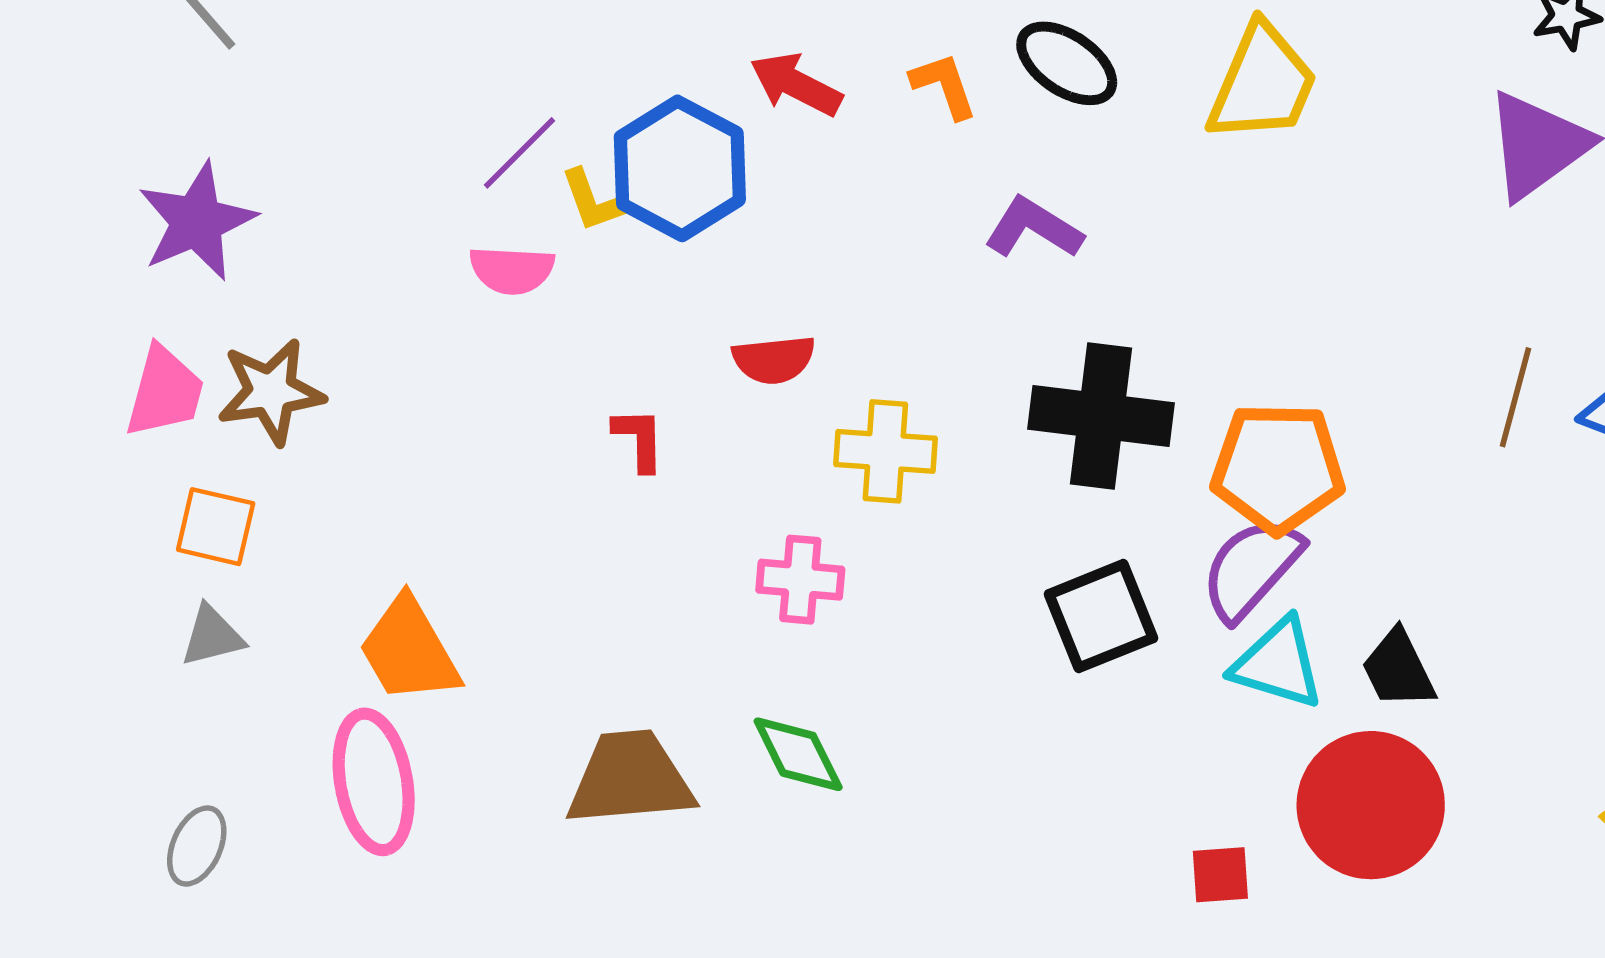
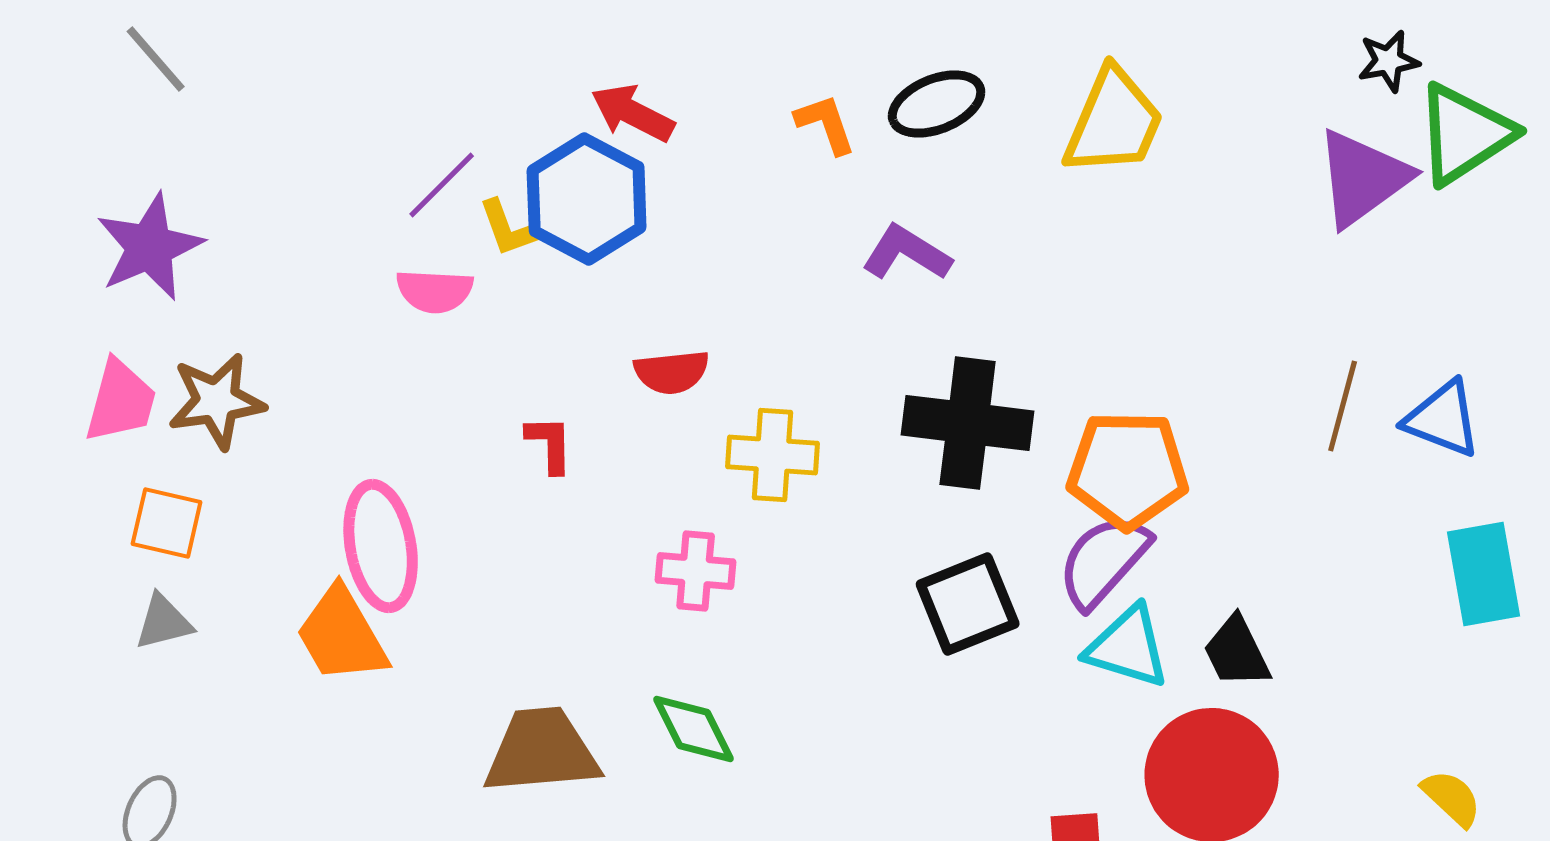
black ellipse: (1067, 63) -> (937, 104), turned -56
red arrow: (796, 84) -> (633, 113), moved
pink ellipse: (374, 782) -> (381, 546), moved

